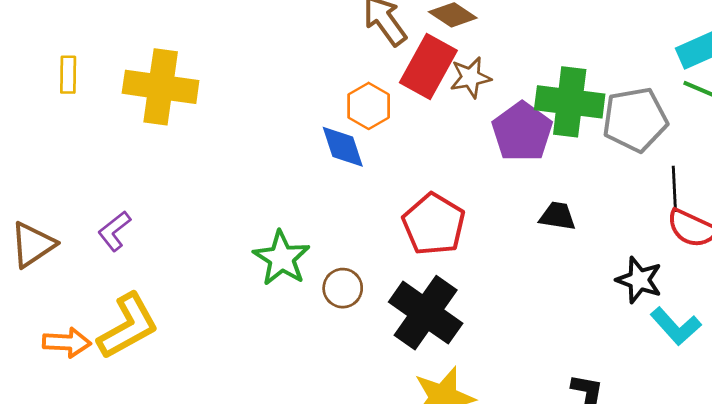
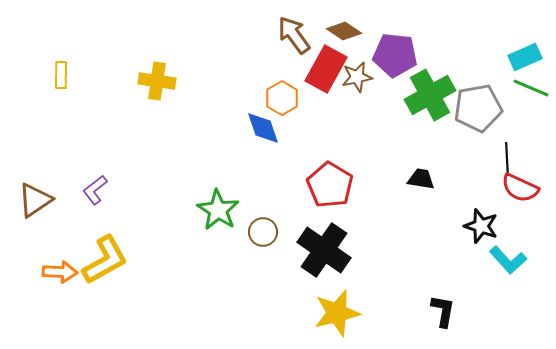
yellow cross: (161, 87) -> (157, 81), moved, size x0.7
green cross: (570, 102) -> (430, 95), turned -36
purple pentagon: (522, 132) -> (395, 55), moved, turned -30

